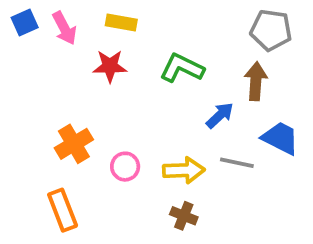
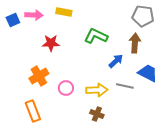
blue square: (25, 23) -> (13, 20), moved
pink arrow: (64, 28) -> (34, 15), turned -60
red star: (110, 66) -> (51, 43), moved

